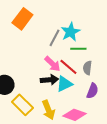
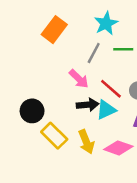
cyan star: (70, 32) -> (106, 23), moved
green line: (78, 49) -> (123, 49), moved
pink arrow: (52, 64) -> (79, 79), moved

